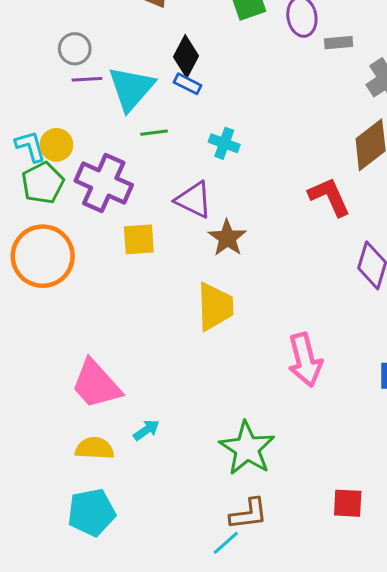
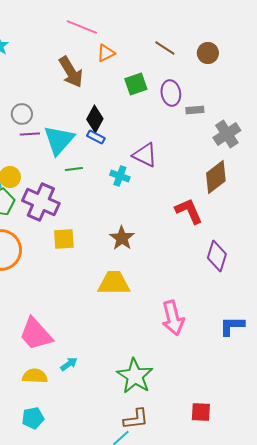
purple triangle: (194, 200) -> (145, 155), moved
yellow trapezoid: (215, 306) -> (114, 283), turned -88
cyan pentagon: (91, 512) -> (33, 418), size x0.7

